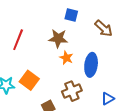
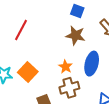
brown star: (58, 38) -> (76, 35), moved
orange star: (66, 58) -> (65, 67), moved

